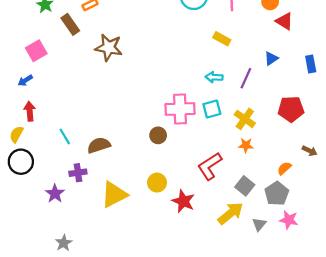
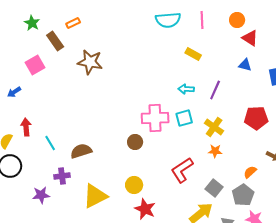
pink square: (36, 51) -> (35, 65), moved
blue triangle: (271, 58) -> (245, 65), moved, turned 48
red arrow: (30, 111) -> (26, 127), moved
purple star: (55, 194) -> (41, 195), turned 30
red star: (183, 201) -> (145, 209), moved

